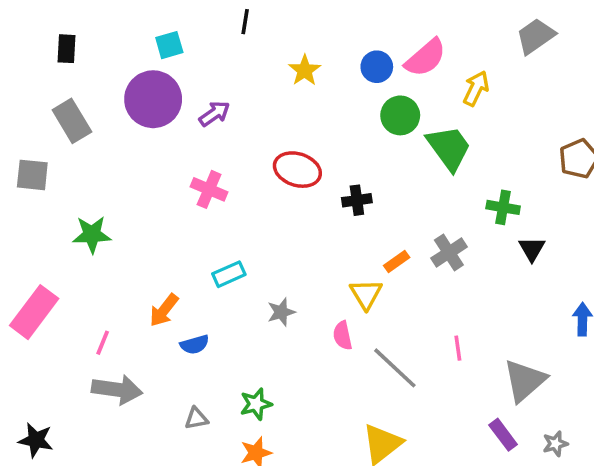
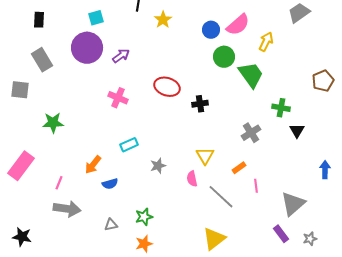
yellow star: (305, 70) -> (163, 20), moved
orange rectangle: (397, 262) -> (239, 168), moved

